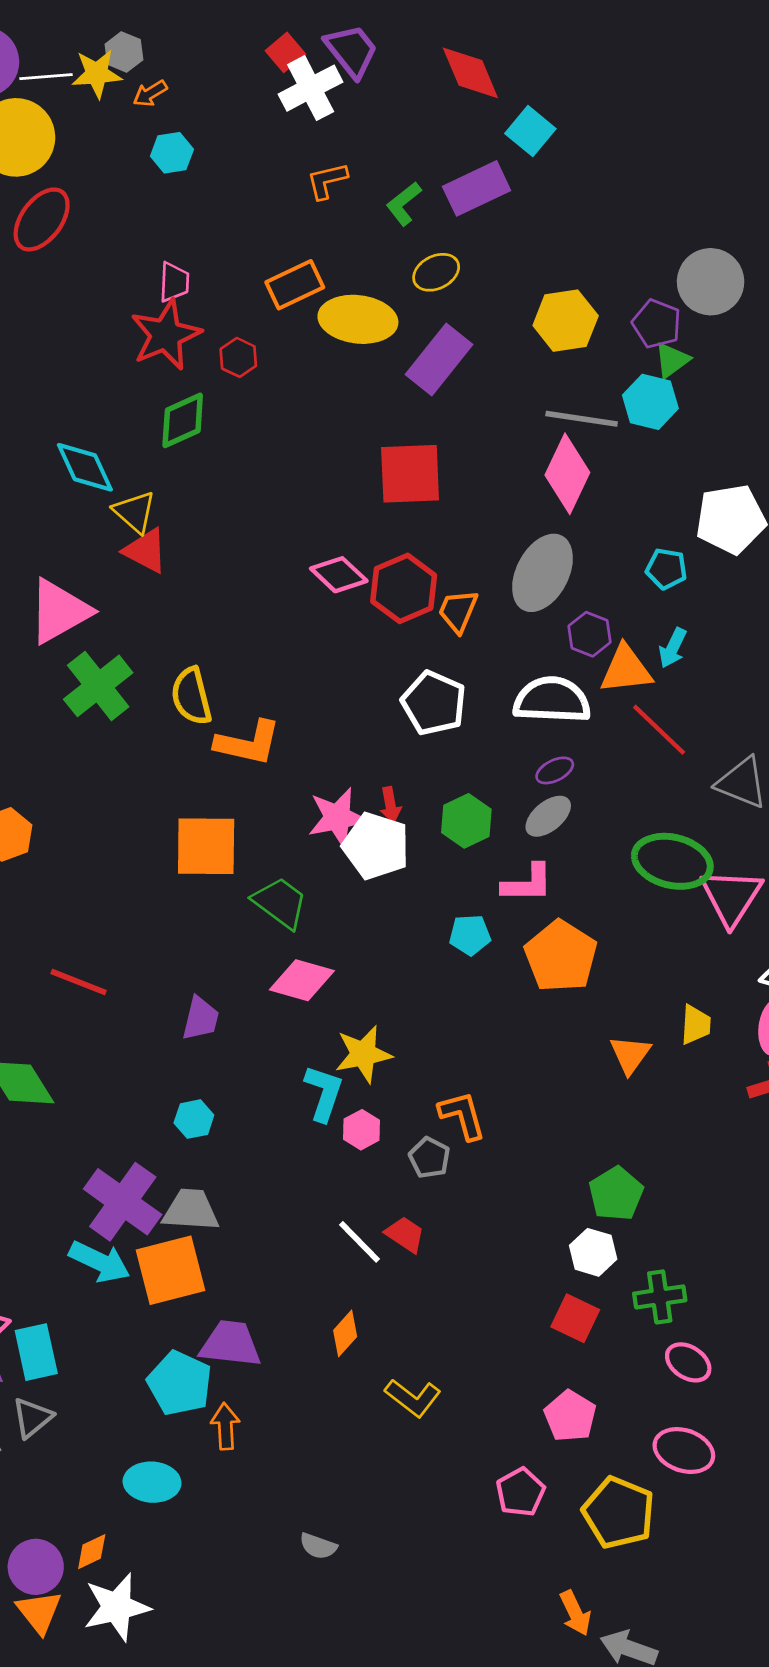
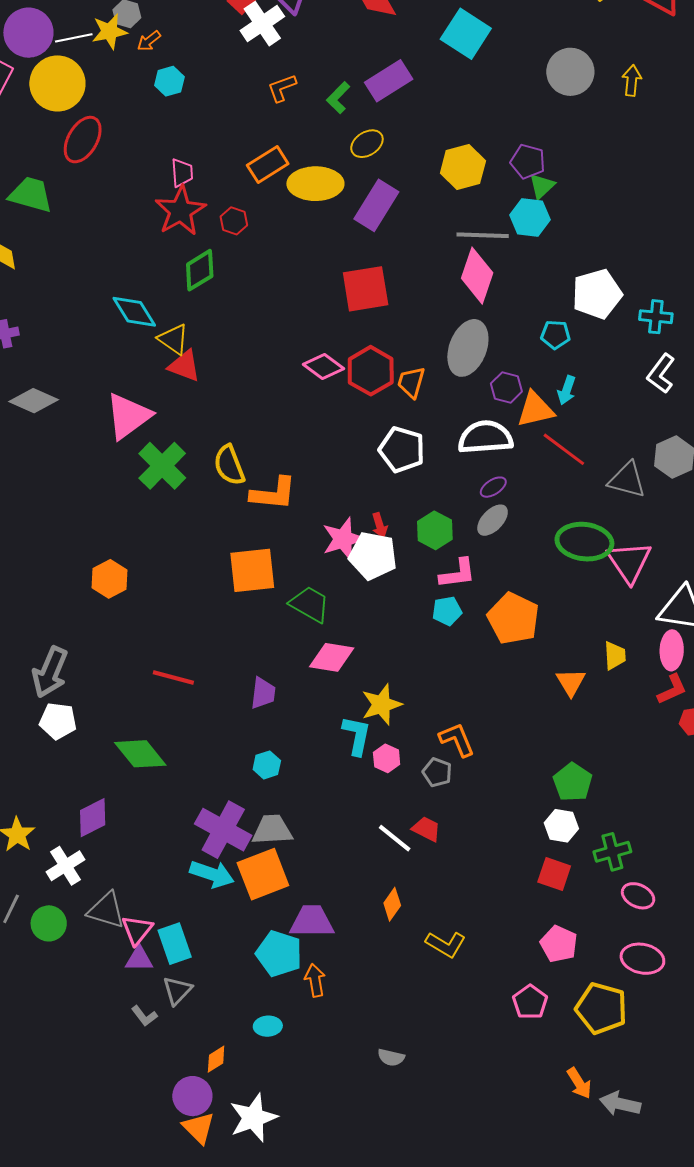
cyan square: (530, 131) -> (466, 34), moved, size x1.4
gray circle: (711, 282) -> (570, 72), moved
pink L-shape: (527, 883) -> (458, 573), moved
cyan ellipse: (152, 1482) -> (268, 1026), size x0.7
orange diamond: (92, 1552) -> (216, 1059), moved

